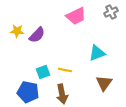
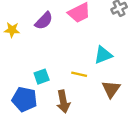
purple semicircle: (37, 35) -> (44, 21), moved
yellow line: (65, 70) -> (79, 74), moved

